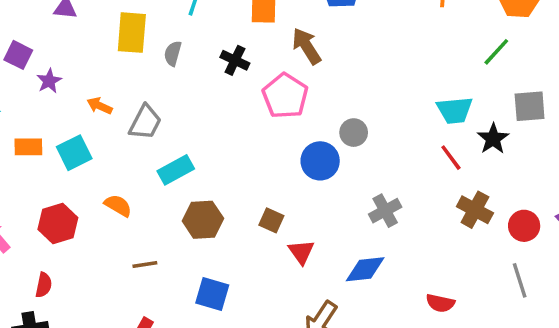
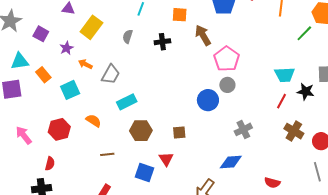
yellow rectangle: (132, 33) -> (91, 27), moved, turned 30
green line: (496, 52) -> (304, 33), moved
black cross: (235, 60) -> (162, 42), turned -35
purple star: (49, 81) -> (67, 48), moved
pink pentagon: (285, 96) -> (227, 59), moved
black star: (493, 139) -> (306, 92), turned -30
orange rectangle: (28, 147) -> (43, 75), moved, turned 49
red line: (451, 158) -> (282, 101), turned 63
brown square: (271, 220) -> (179, 132), turned -32
red triangle: (301, 252) -> (166, 159), moved

